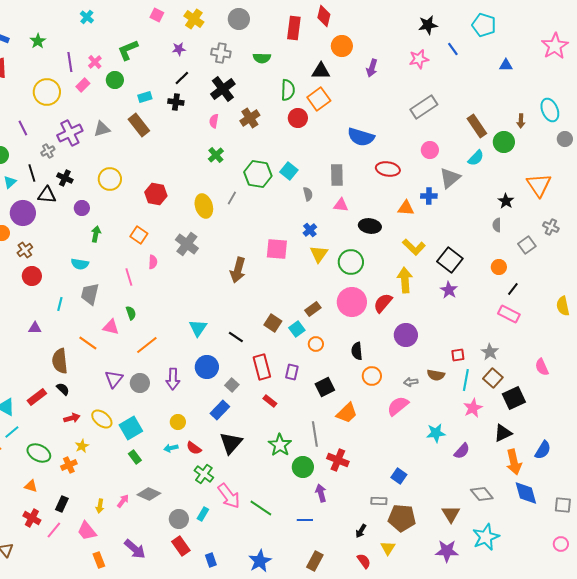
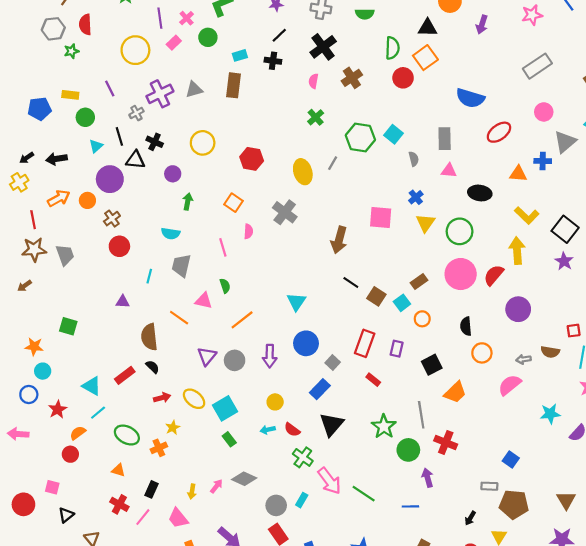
brown rectangle: (139, 125) -> (233, 85), turned 45
red ellipse: (388, 169) -> (499, 132), turned -45
black line: (236, 337) -> (351, 283), moved
red rectangle: (262, 367) -> (365, 343), turned 35

